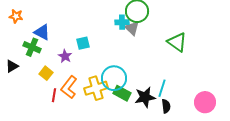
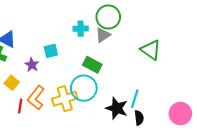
cyan cross: (122, 22) -> (81, 29), moved
gray triangle: (132, 28) -> (103, 35), turned 42
green rectangle: (122, 93) -> (92, 65), moved
black star: (145, 97) -> (117, 108), turned 30

